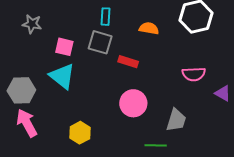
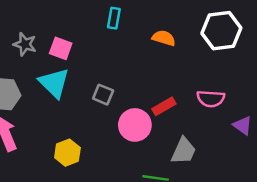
gray star: (32, 24) -> (25, 44), moved
gray square: (100, 42) -> (103, 95), moved, size x0.7
red rectangle: (128, 62) -> (164, 106), moved, turned -54

